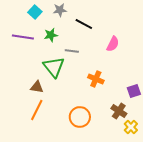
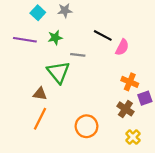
black line: (84, 24) -> (103, 35), moved
orange cross: (96, 79) -> (130, 82), moved
brown cross: (119, 111) -> (125, 109), moved
yellow cross: (131, 127) -> (133, 137), moved

